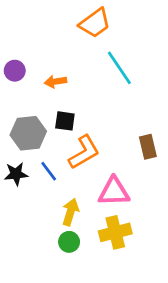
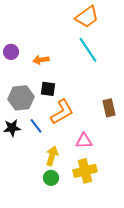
orange trapezoid: (95, 23) -> (87, 17), moved
pink triangle: (114, 192) -> (84, 141), size x0.7

